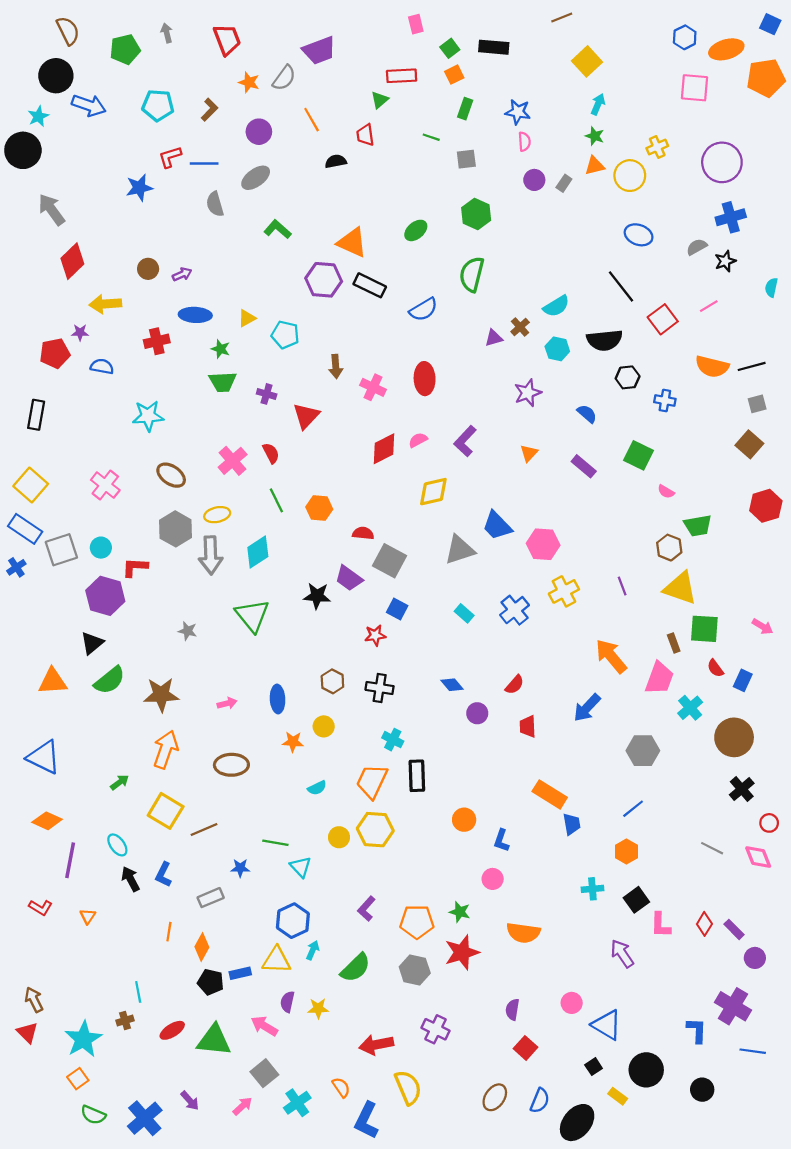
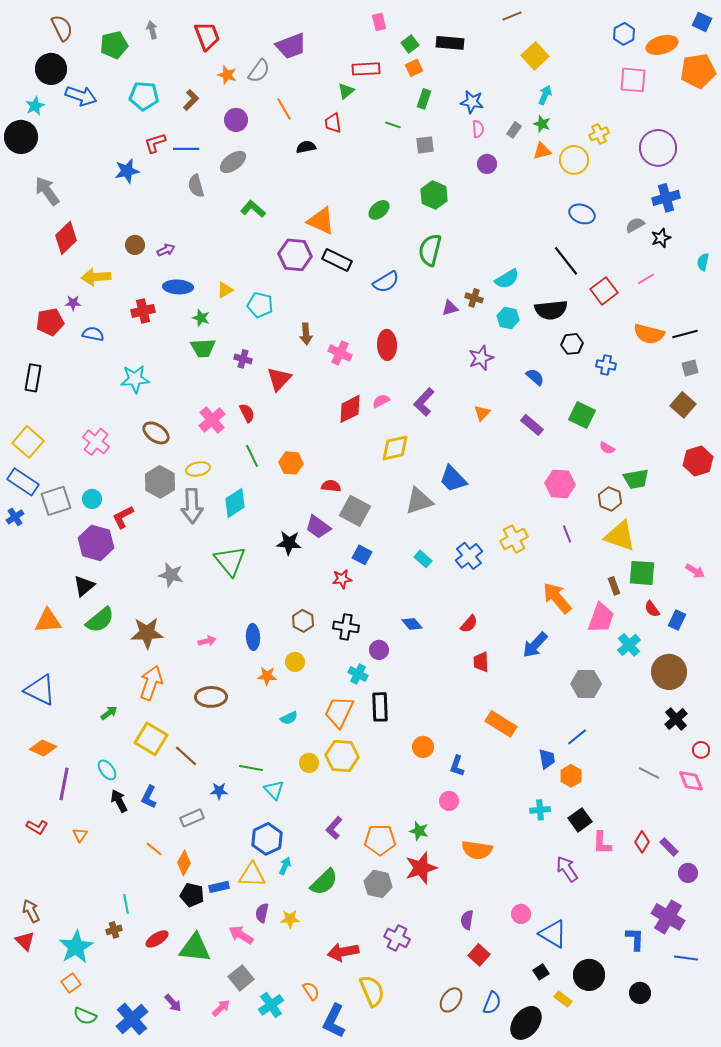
gray rectangle: (564, 183) -> (514, 130), moved
brown cross: (520, 327) -> (474, 298), turned -30
pink hexagon: (543, 544) -> (560, 484), moved
red L-shape: (135, 567) -> (123, 517), turned -30
gray star: (188, 631) -> (171, 575), size x1.4
purple circle: (477, 713) -> (379, 650), moved
blue trapezoid: (572, 824) -> (547, 759), moved
brown line: (204, 830) -> (186, 756), turned 65
orange line: (169, 932) -> (154, 849), turned -60

